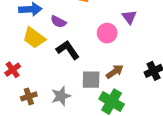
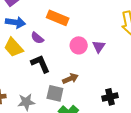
pink circle: (107, 33) -> (79, 45), moved
brown arrow: (115, 72) -> (70, 79), moved

